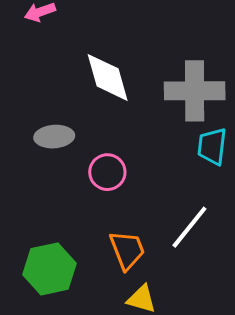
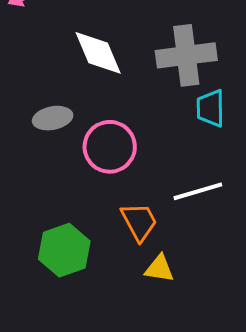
pink circle: (107, 172) -> (110, 147), size x1.4
white line: (189, 227) -> (198, 191), turned 42

